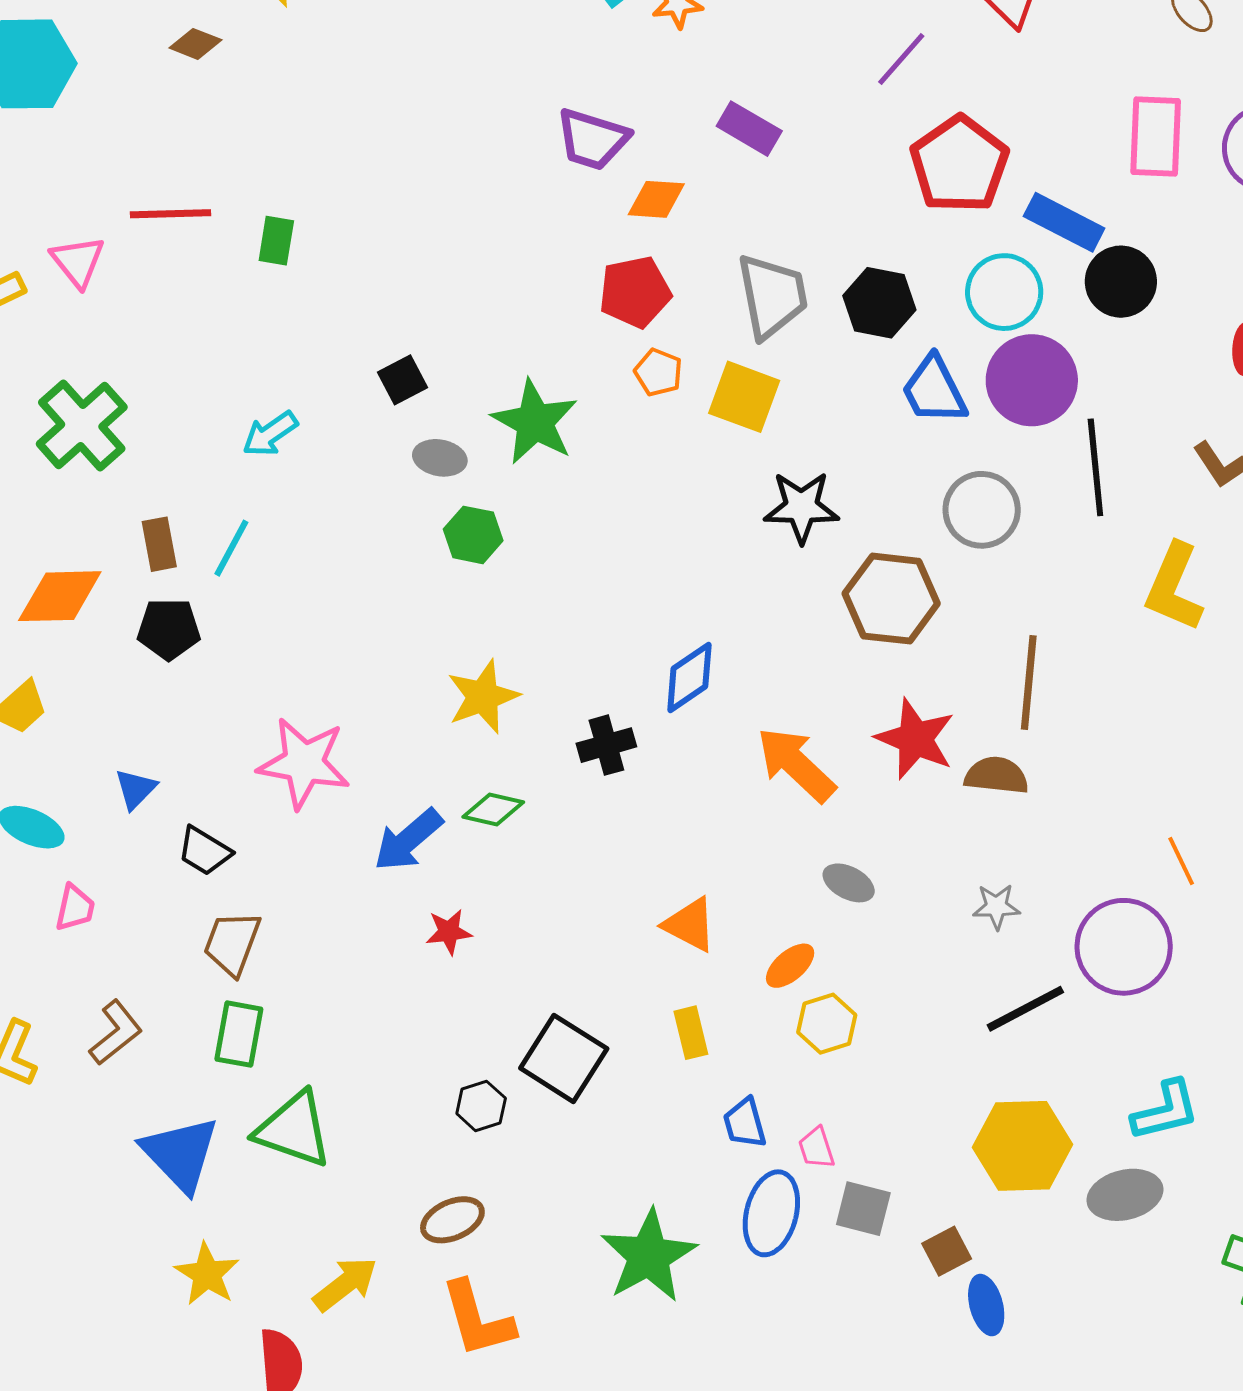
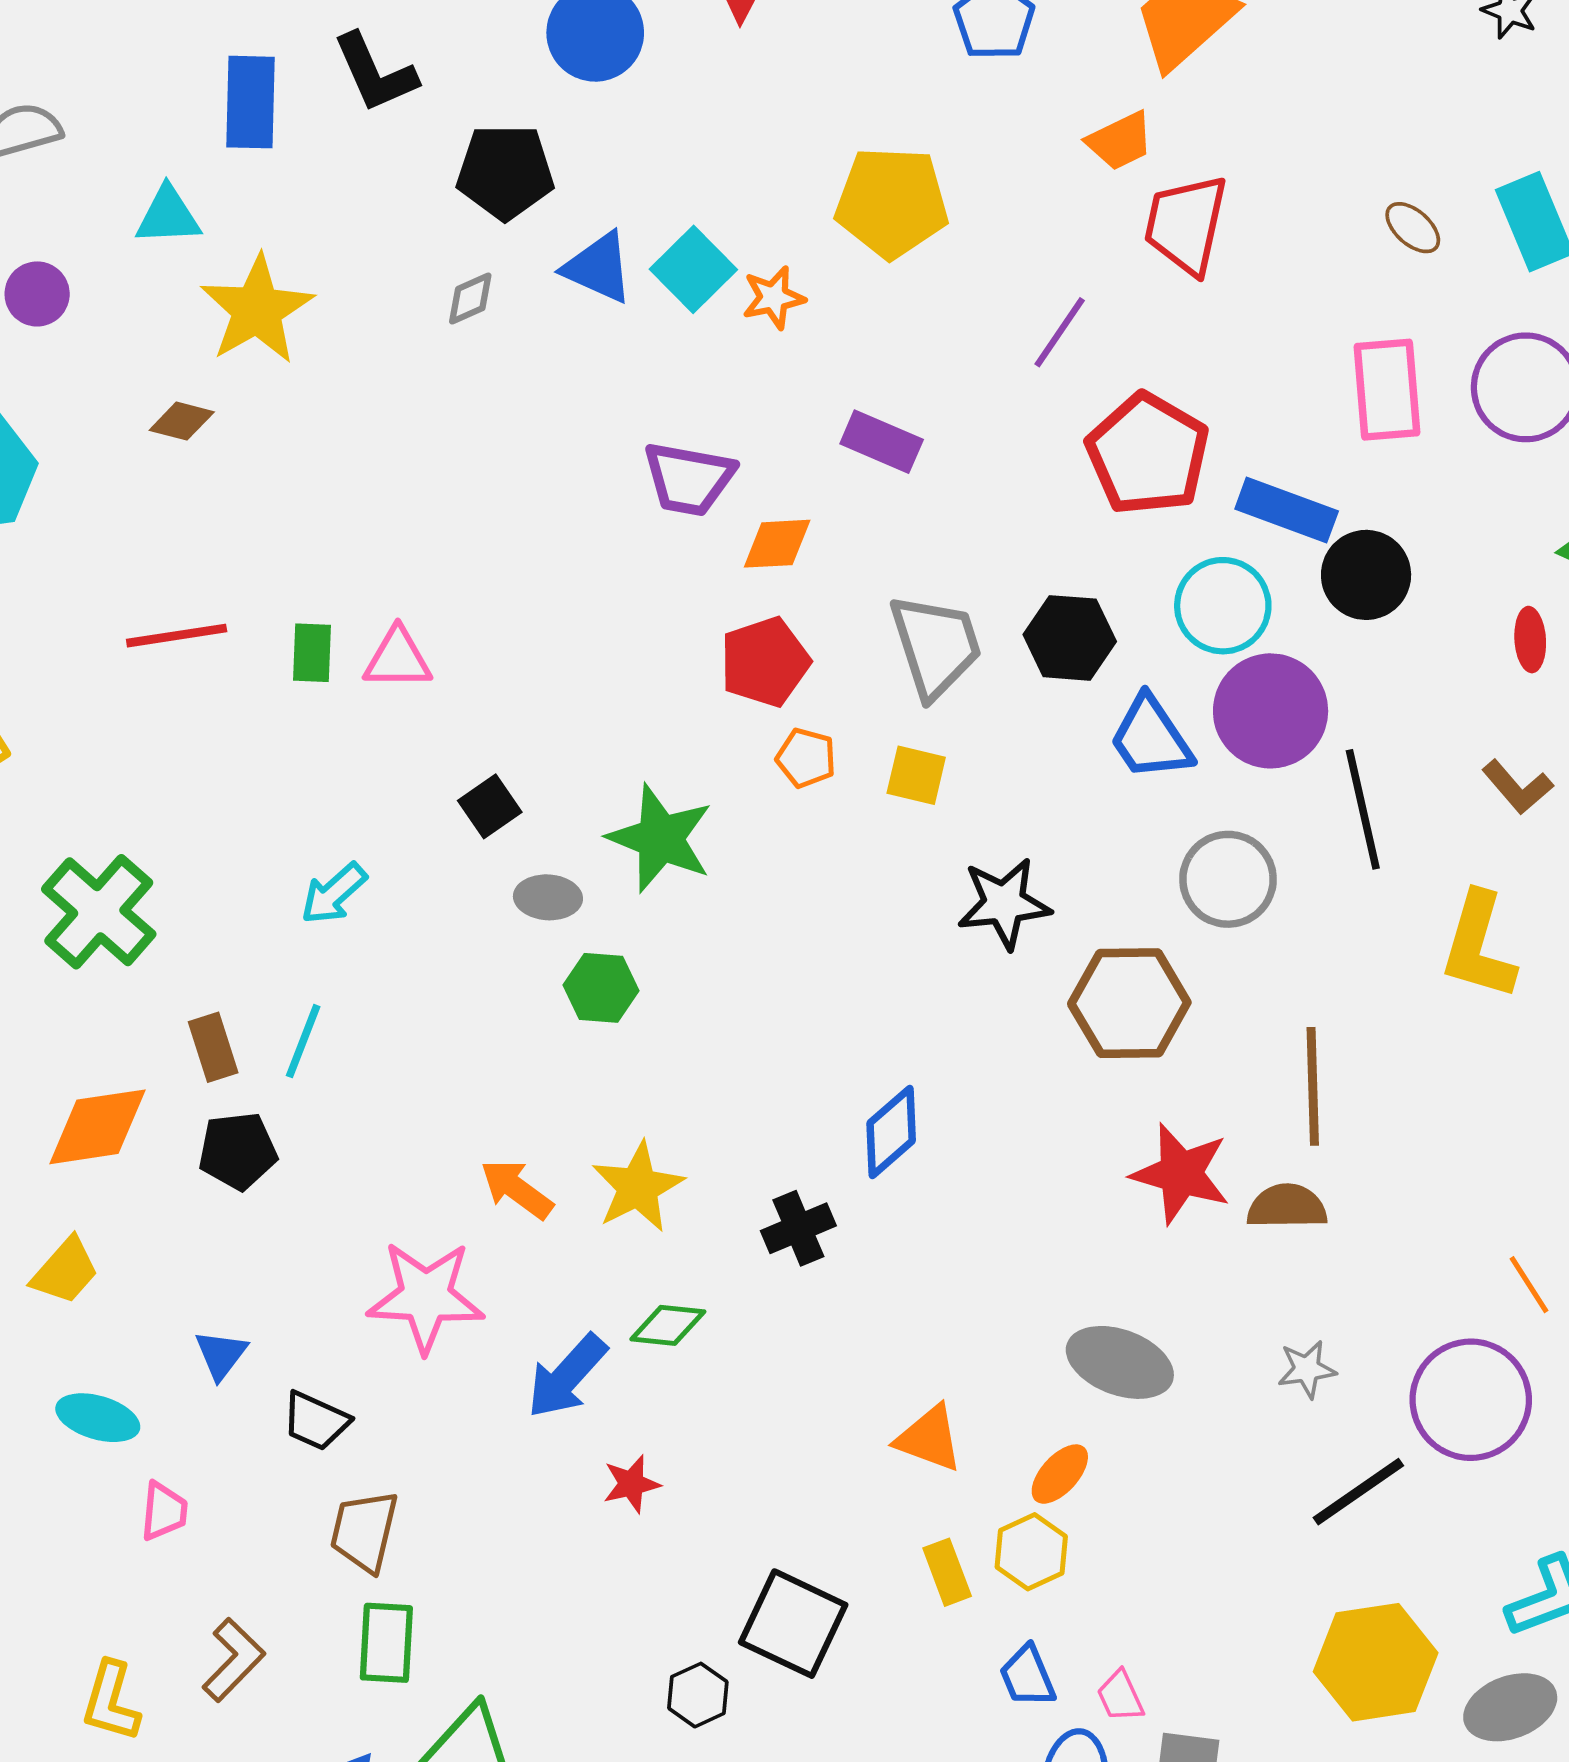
pink triangle: (78, 262) -> (398, 659), moved, turned -44
yellow square: (744, 397) -> (916, 775), size x0.7
orange arrow: (796, 764) -> (517, 1189), moved, size x0.7
gray ellipse: (849, 883) -> (1120, 1362), size x1.6
yellow hexagon: (827, 1024) -> (1031, 1552), moved

